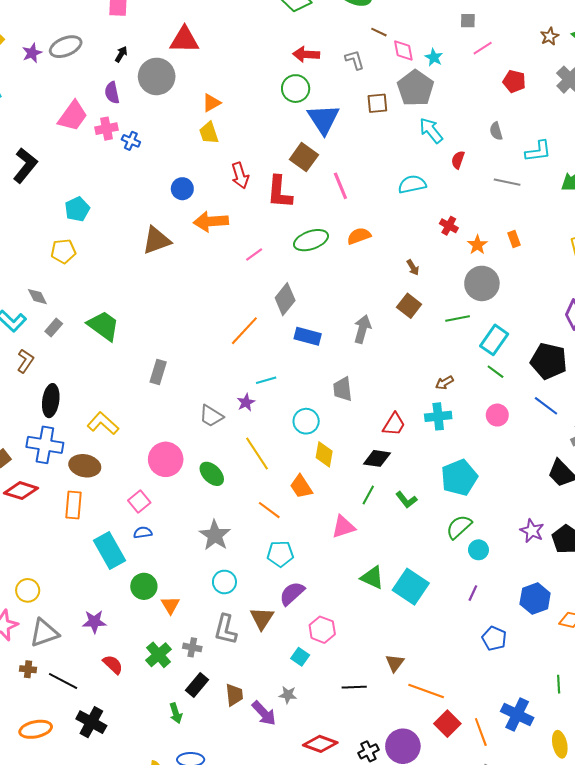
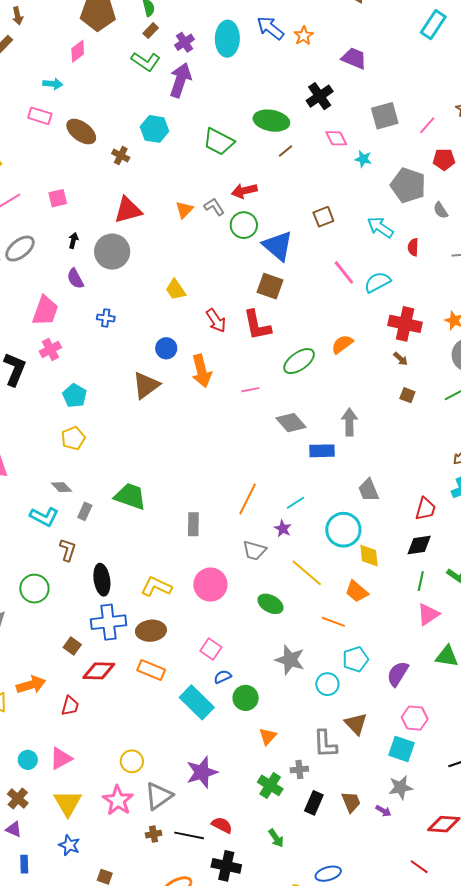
gray square: (468, 21) -> (385, 116), size x1.8
brown line: (379, 32) -> (286, 151), moved, turned -49
pink line: (483, 48) -> (427, 125), moved
pink diamond: (403, 51) -> (336, 138), moved
gray L-shape: (355, 60) -> (214, 207), moved
gray pentagon: (415, 88) -> (408, 185), moved
orange triangle: (211, 103) -> (184, 210), moved
pink cross: (107, 129) -> (50, 349), moved
pink line: (340, 186) -> (344, 272), moved
orange arrow: (211, 221) -> (201, 371), turned -84
red cross: (449, 226) -> (405, 324), moved, size x1.8
brown triangle: (156, 240) -> (146, 385), moved
pink line: (254, 254) -> (250, 390), turned 42
gray diamond: (285, 299) -> (291, 423), turned -64
brown square: (409, 306) -> (407, 395), size x0.7
gray arrow: (362, 329) -> (349, 422), moved
orange line: (244, 331) -> (248, 499), moved
cyan circle: (306, 421) -> (343, 530), size x1.4
pink circle: (166, 459) -> (210, 585), moved
orange rectangle: (73, 505) -> (151, 670), turned -56
pink triangle: (343, 527) -> (428, 614), moved
cyan circle: (224, 582) -> (327, 684), moved
green circle: (144, 586) -> (246, 698), moved
purple semicircle: (292, 593) -> (398, 674), moved
orange triangle: (170, 605) -> (268, 736), turned 30
purple star: (94, 622) -> (202, 772), size x1.4
cyan square: (300, 657) -> (402, 749), size x1.5
red semicircle: (113, 665) -> (222, 825), moved
gray star: (288, 695) -> (401, 787), size x1.4
green arrow: (176, 713) -> (276, 838), moved
purple arrow: (264, 713) -> (383, 811), size x0.6

